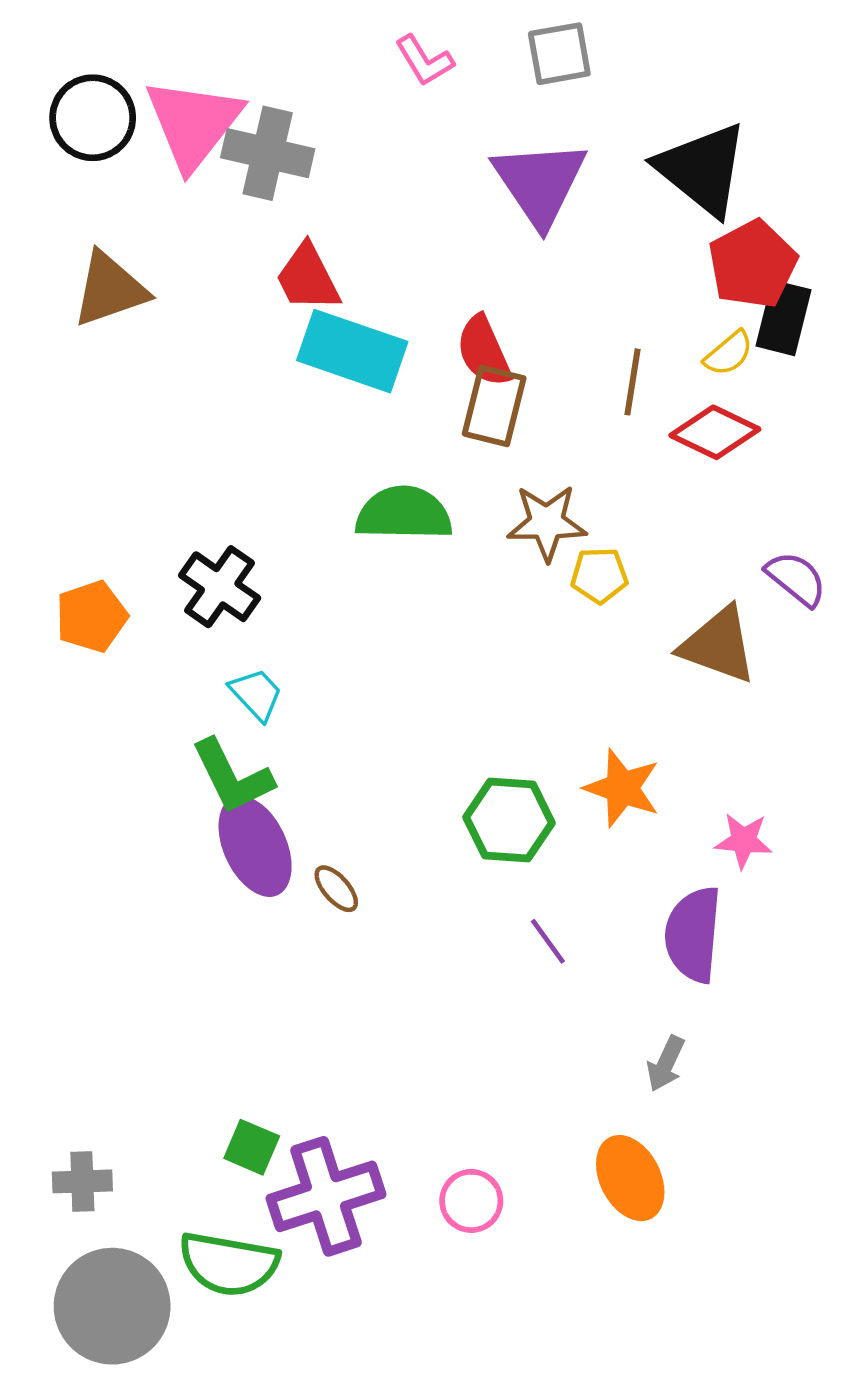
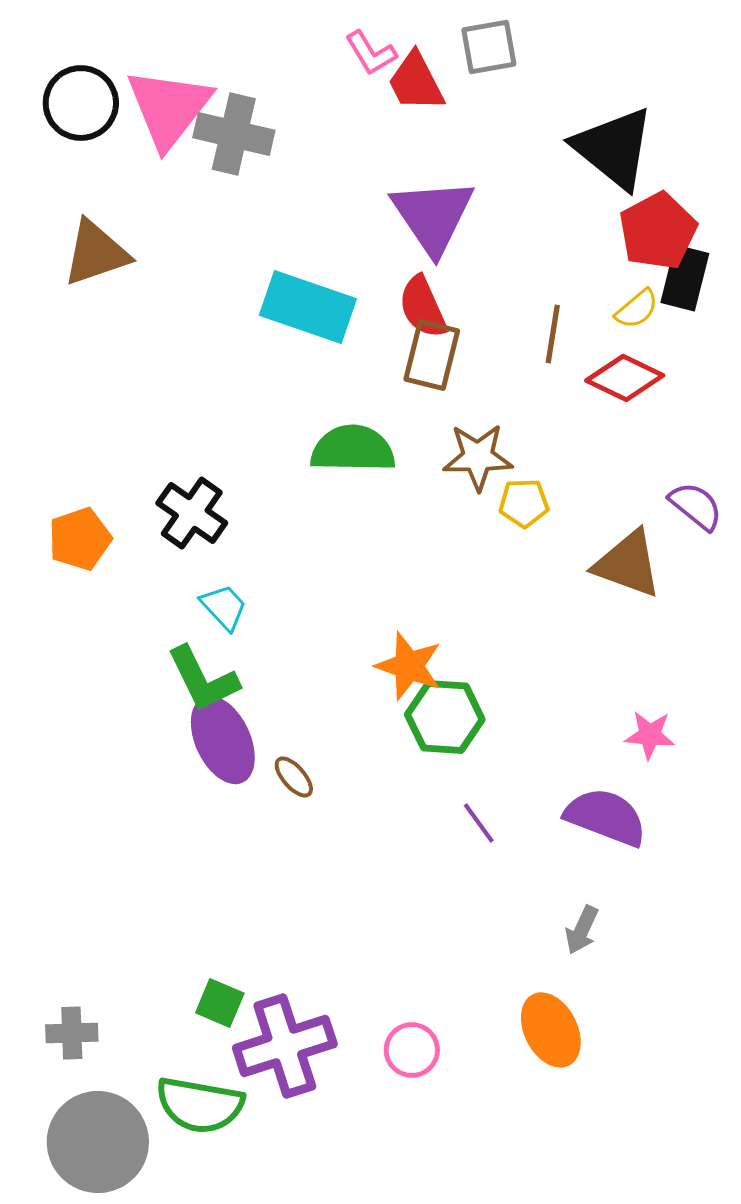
purple triangle: (540, 183) -> (433, 216), moved
red trapezoid: (308, 278) -> (416, 82), moved
orange star: (622, 788) -> (409, 666), moved
purple semicircle: (693, 934) -> (606, 817), turned 106

